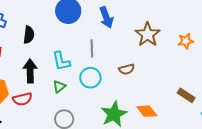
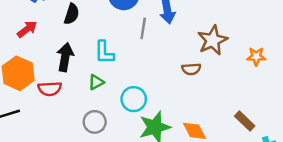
gray line: (92, 48) -> (143, 28), moved
brown semicircle: (127, 69) -> (191, 69), moved
cyan circle: (90, 78) -> (134, 99), moved

